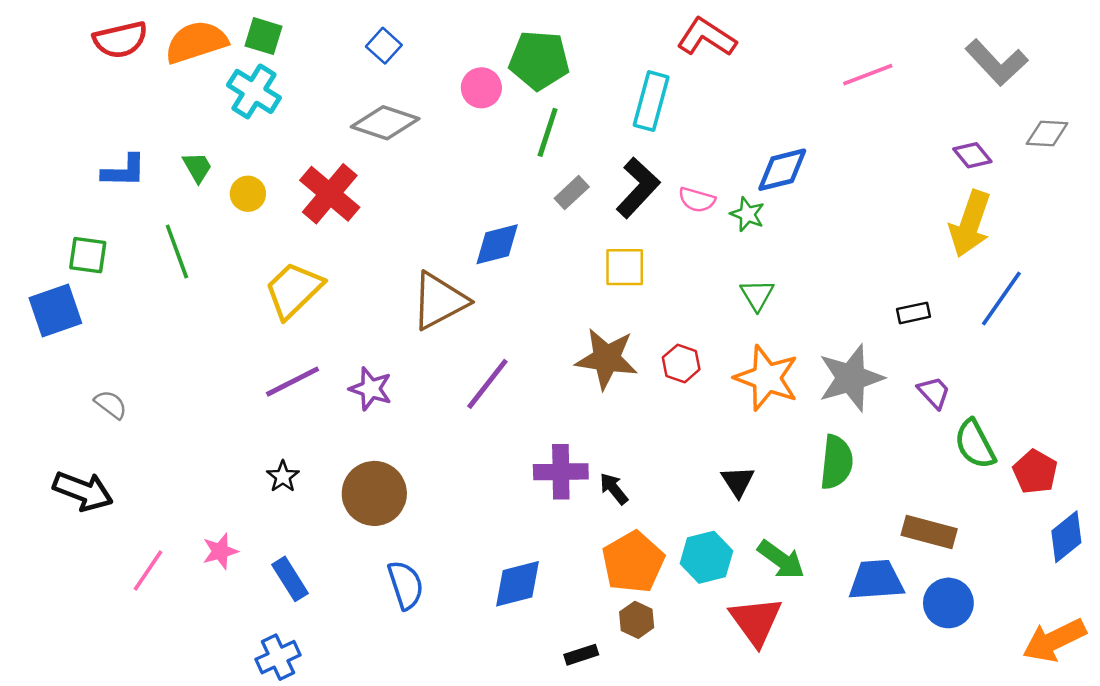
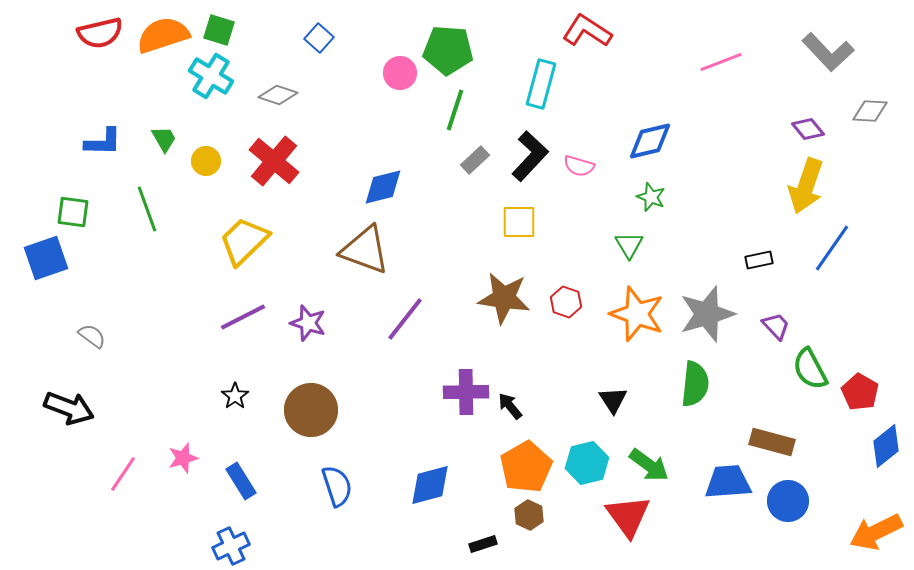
gray diamond: (385, 123) -> (278, 95), moved, size x0.7
green star: (747, 214) -> (651, 197), moved
blue diamond: (497, 244) -> (383, 187), moved
brown triangle: (439, 301) -> (365, 250), turned 48

